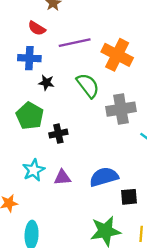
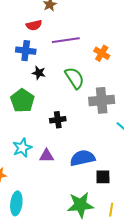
red semicircle: (37, 28) -> (34, 25), turned -49
orange cross: (117, 55) -> (102, 53), size x0.6
black cross: (58, 134) -> (58, 120), moved

